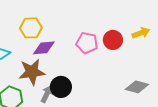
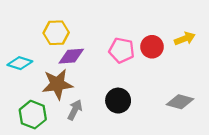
black circle: (61, 87) -> (118, 101), moved

